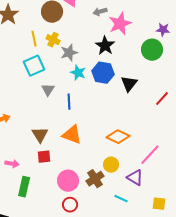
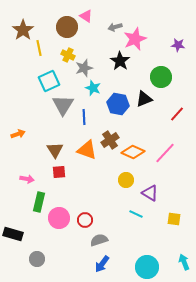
yellow line: (34, 39) -> (39, 48), moved
green circle: (152, 50) -> (161, 77), moved
blue hexagon: (103, 73) -> (118, 104), moved
black triangle: (129, 84) -> (144, 99), turned 30
gray triangle: (48, 90) -> (63, 105), size x1.6
pink line: (150, 155) -> (165, 153), moved
brown cross: (95, 179) -> (110, 140), moved
pink circle: (68, 181) -> (59, 218), moved

